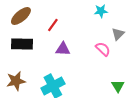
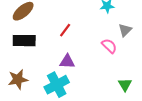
red line: (53, 25) -> (65, 30), moved
purple triangle: (63, 49) -> (67, 62), moved

